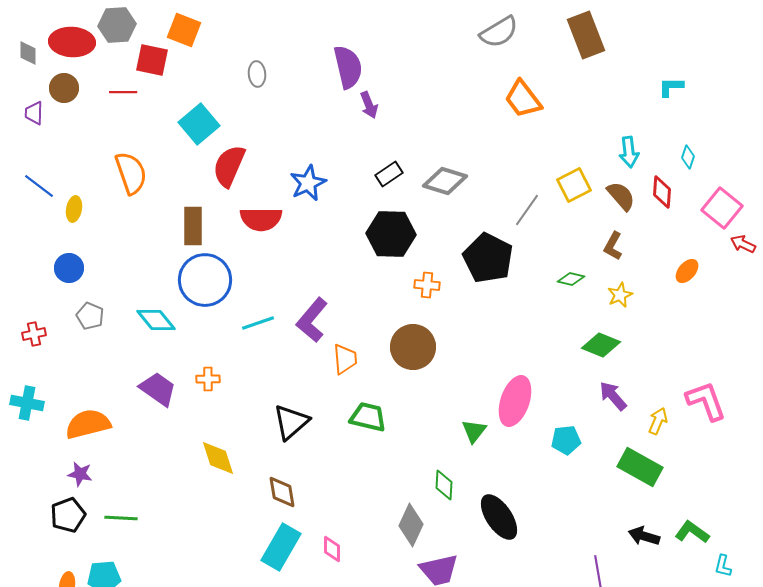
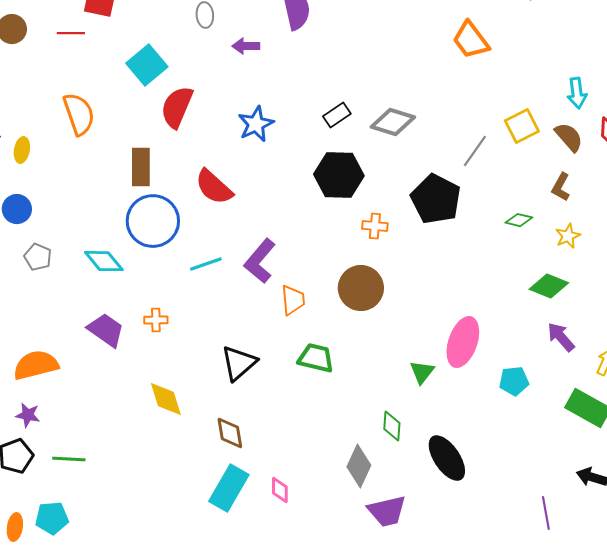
purple arrow: (369, 105) -> (246, 46), moved, turned 112
red semicircle: (261, 219) -> (214, 187), moved, turned 42

